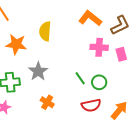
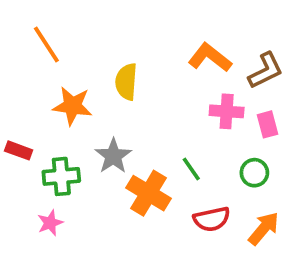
green circle: (99, 82) -> (254, 173), moved
orange cross: (47, 102) -> (149, 193), moved, size x1.6

